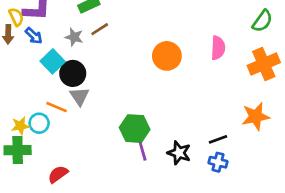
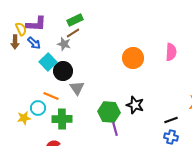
brown line: (100, 29) -> (73, 33), moved
gray triangle: (79, 96) -> (77, 88), moved
yellow star: (20, 126) -> (24, 118), moved
green cross: (18, 150) -> (62, 119), moved
black star: (179, 153) -> (135, 105), moved

